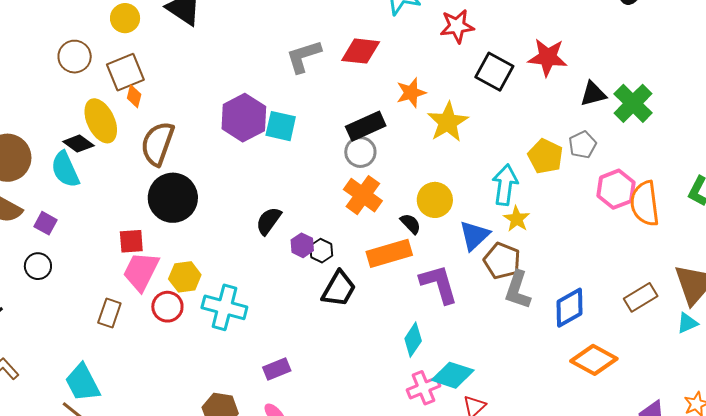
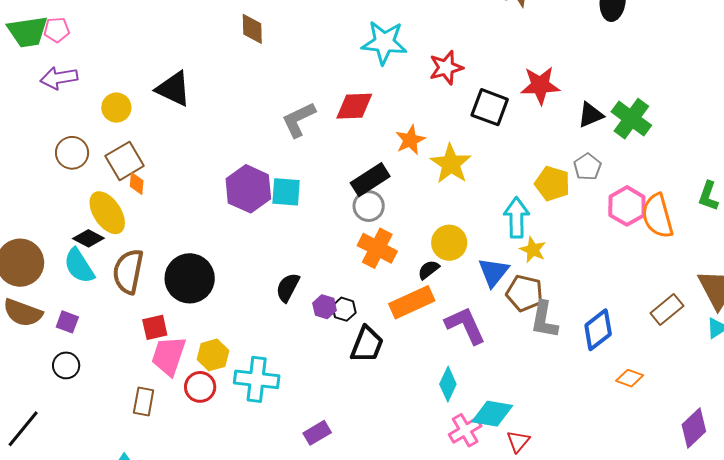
brown semicircle: (157, 144) -> (128, 271), moved
black semicircle: (411, 224) -> (429, 270), turned -75
orange diamond: (594, 360) -> (630, 378), size x0.6

